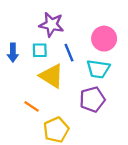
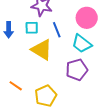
cyan trapezoid: (98, 69) -> (82, 44), turned 30
orange line: (32, 106) -> (16, 86), moved

